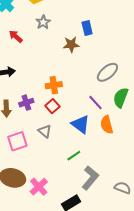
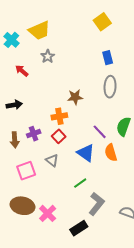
blue rectangle: (87, 28) -> (108, 58), moved
brown star: (71, 45) -> (75, 97), moved
gray ellipse: (107, 72) -> (110, 87), moved, turned -45

